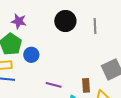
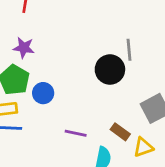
black circle: (65, 21) -> (110, 69), moved
brown rectangle: (86, 85) -> (120, 132), turned -48

